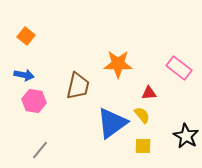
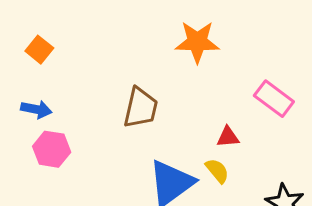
orange star: (118, 64) -> (197, 42), moved
brown trapezoid: (78, 86) -> (141, 108), moved

